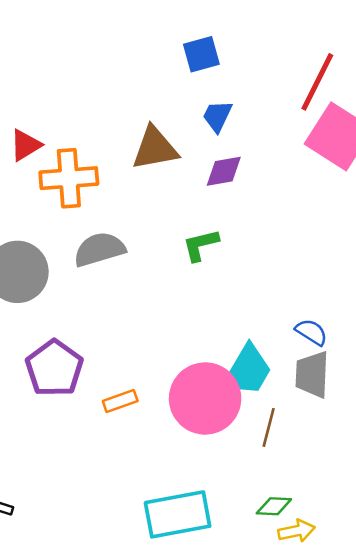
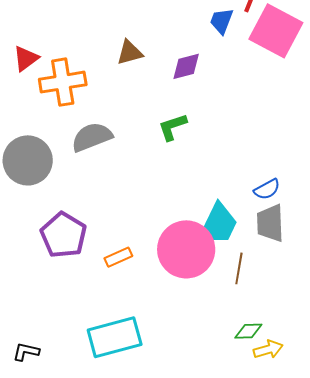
blue trapezoid: (217, 116) -> (221, 21), moved
brown triangle: (155, 148) -> (130, 52), size x0.7
blue semicircle: (311, 332) -> (267, 189), turned 124
cyan rectangle: (178, 514) -> (115, 337), moved

